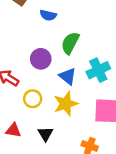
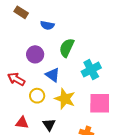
purple circle: (41, 59) -> (35, 54), moved
blue triangle: (68, 76) -> (53, 75), moved
yellow star: (66, 104) -> (65, 99), turned -30

